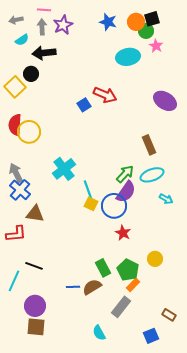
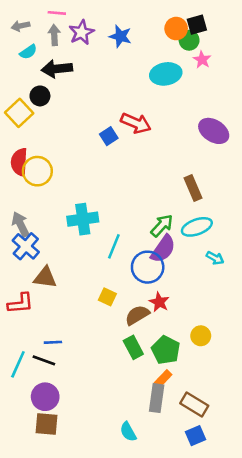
blue star: (108, 22) -> (120, 36), moved
cyan cross: (64, 169) -> (83, 219), turned 30
cyan line: (88, 190) -> (114, 246), turned 42
yellow square: (91, 204) -> (107, 297), moved
black line: (34, 266) -> (44, 360), moved
orange rectangle: (133, 285) -> (163, 379), moved
blue line: (73, 287) -> (53, 342), moved
brown semicircle: (92, 287) -> (137, 315), moved
gray rectangle: (121, 307) -> (157, 398), turned -30
brown rectangle: (169, 315) -> (194, 405), moved, size x1.5

